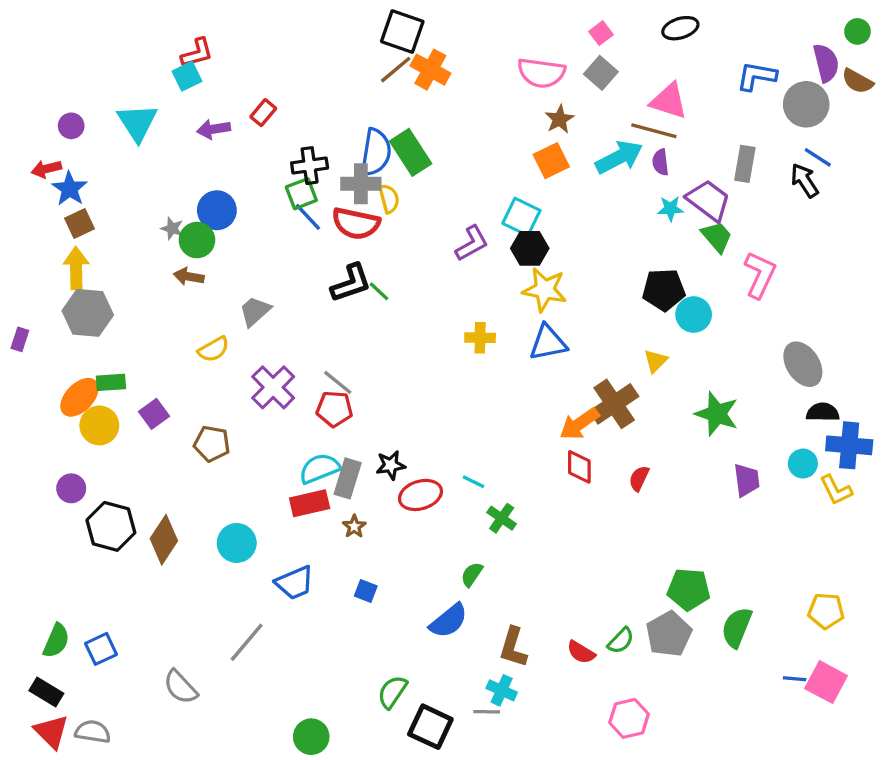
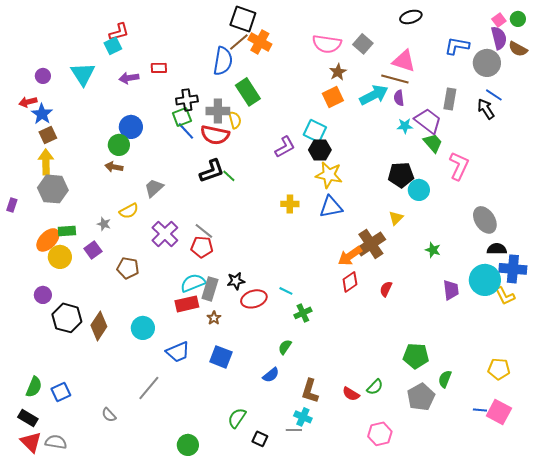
pink square: (601, 33) -> (499, 20), moved
red rectangle: (263, 113) -> (159, 68), turned 49
blue semicircle: (376, 152) -> (223, 61), moved
gray star: (172, 228) -> (104, 224), moved
green star: (717, 414) -> (433, 250), size x0.6
cyan circle: (803, 464) -> (485, 280), size x1.8
red diamond: (579, 467) -> (350, 282), turned 55
green cross: (502, 518) -> (303, 313), turned 30
blue square: (366, 591) -> (221, 357), size x1.6
blue semicircle: (449, 621) -> (271, 375), size x0.7
green semicircle: (737, 627) -> (445, 379), size x0.7
gray pentagon: (669, 634) -> (421, 397), moved
gray semicircle: (180, 687) -> (109, 415), size x0.7
black square: (430, 727) -> (260, 439), size x0.6

